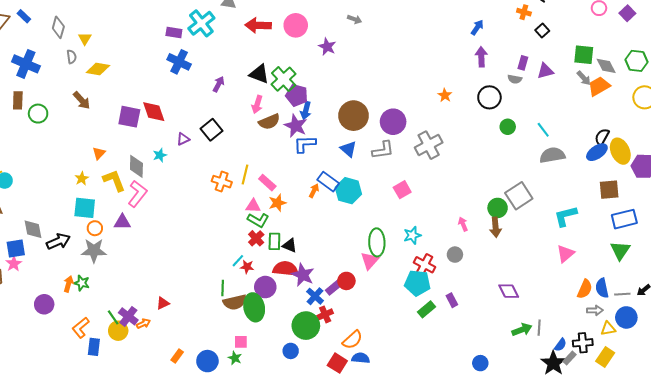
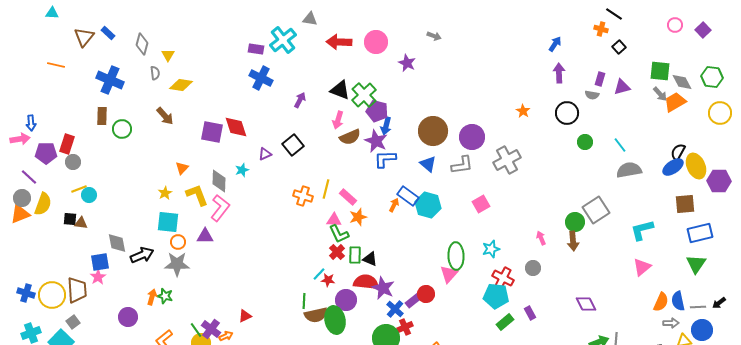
green L-shape: (258, 220) -> (339, 234), turned 35

